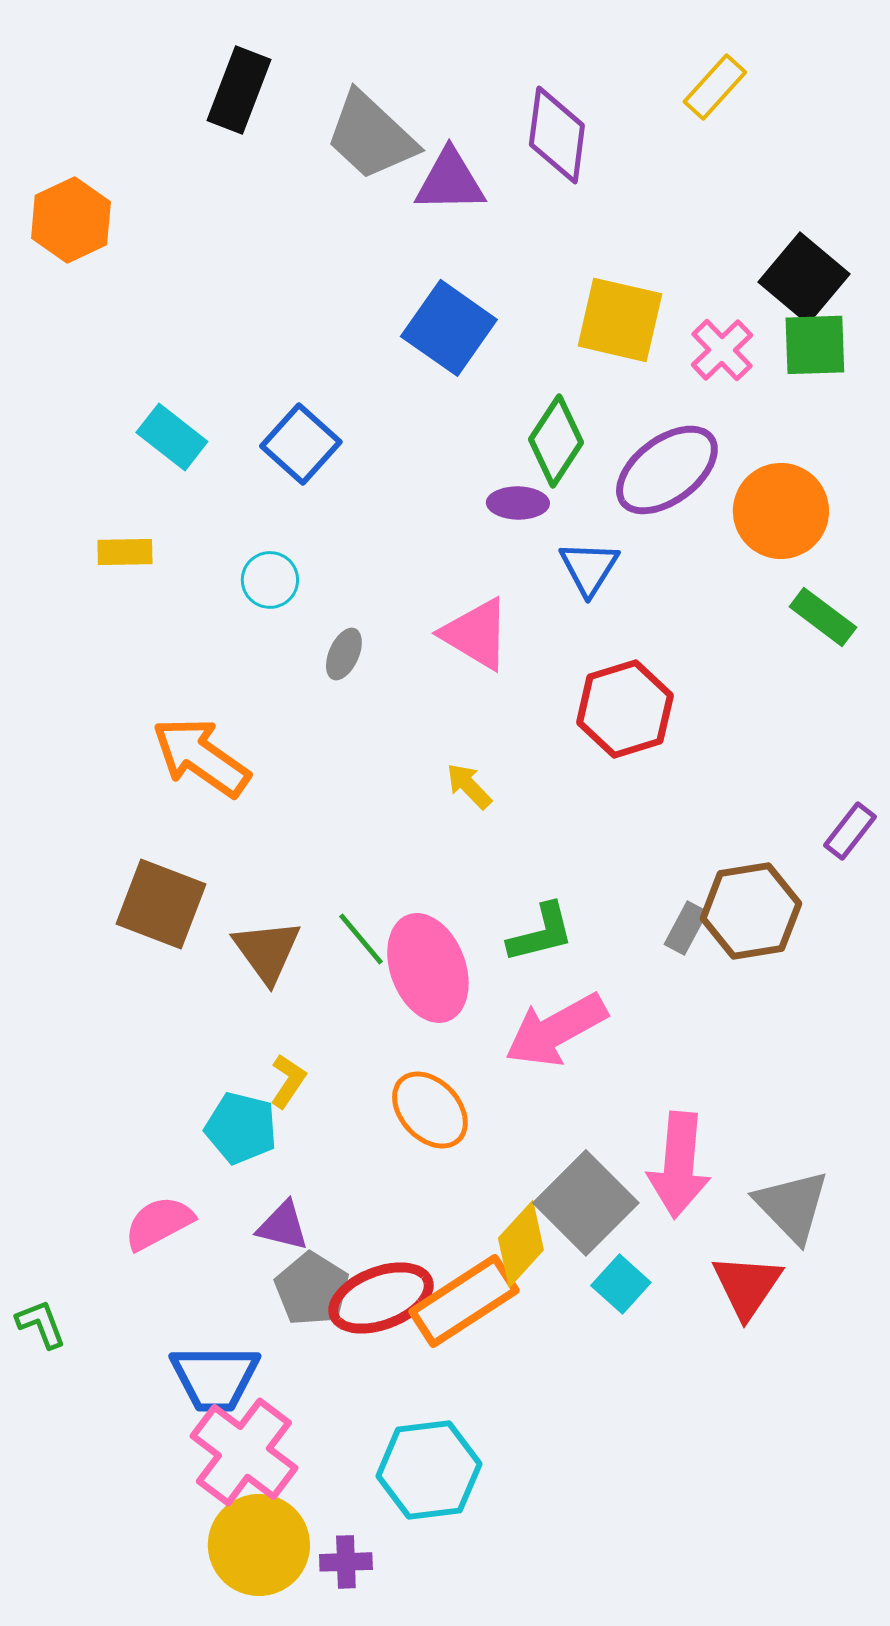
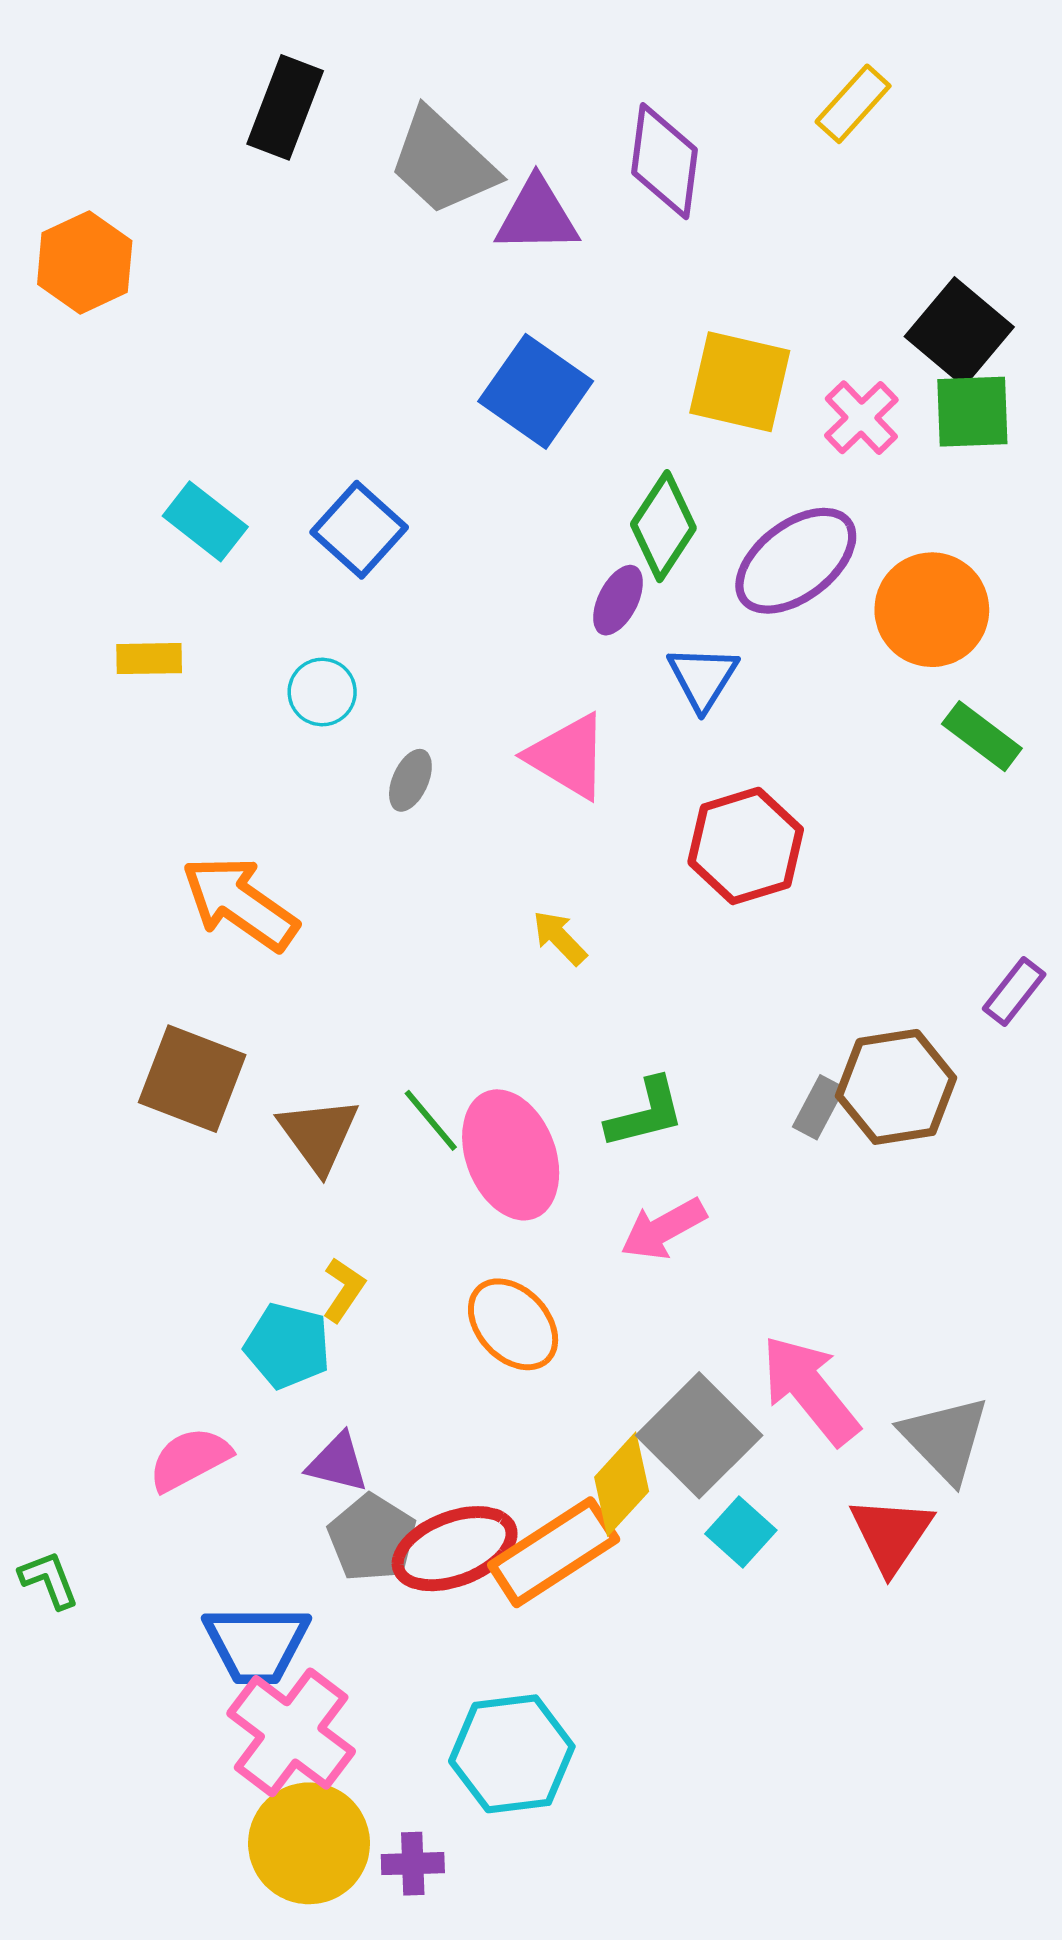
purple ellipse: (518, 503) -> (618, 600), turned -64
pink arrow: (556, 1030) -> (663, 1229), size x0.7
pink arrow: (679, 1165) -> (810, 1390), turned 136

